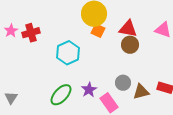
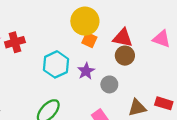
gray circle: (123, 83) -> (109, 84), moved
purple star: (89, 90) -> (86, 71), moved

